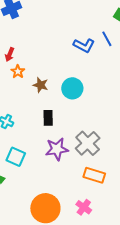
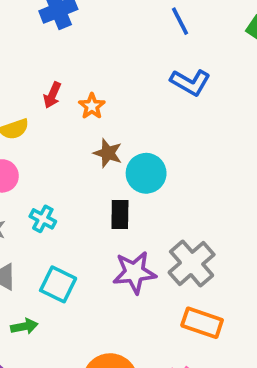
blue line: (107, 39) -> (180, 21), moved
orange star: (18, 71) -> (92, 106), moved
cyan circle: (72, 88) -> (146, 173), moved

